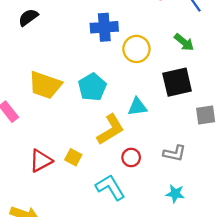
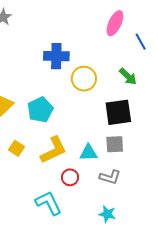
cyan triangle: (137, 107) -> (88, 153), moved
gray square: (206, 115) -> (115, 144), moved
yellow square: (73, 157) -> (17, 148), moved

